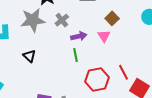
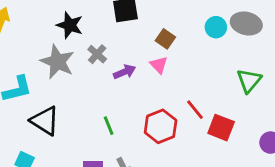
gray star: (33, 20) -> (57, 62), turned -30
green line: (76, 55) -> (109, 126), moved
black triangle: (29, 56) -> (45, 121), moved, size x1.6

